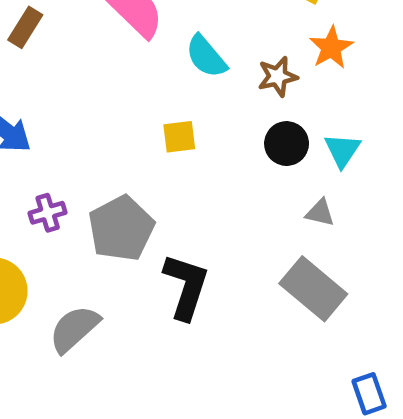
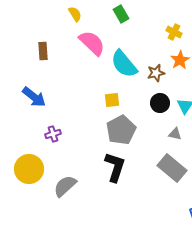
brown rectangle: (25, 27) -> (43, 51), turned -36
cyan semicircle: (206, 56) -> (124, 64), size x1.4
gray pentagon: (121, 228) -> (121, 130), moved

